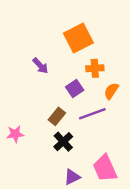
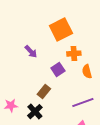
orange semicircle: (111, 91) -> (87, 72), turned -48
purple line: (92, 114) -> (83, 103), moved
black cross: (63, 142) -> (35, 112), moved

